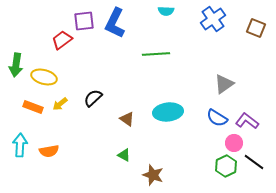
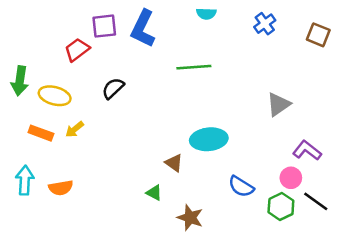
blue cross: (213, 19) -> (265, 24), size x0.7
black semicircle: (93, 98) -> (113, 88), moved
blue semicircle: (217, 118) -> (241, 187), moved
brown triangle: (127, 119) -> (174, 163), moved

